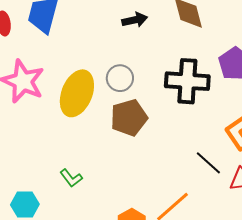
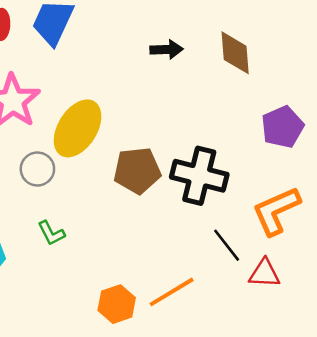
gray circle: (120, 78) -> (37, 169), moved
black cross: (187, 81) -> (199, 176), moved

